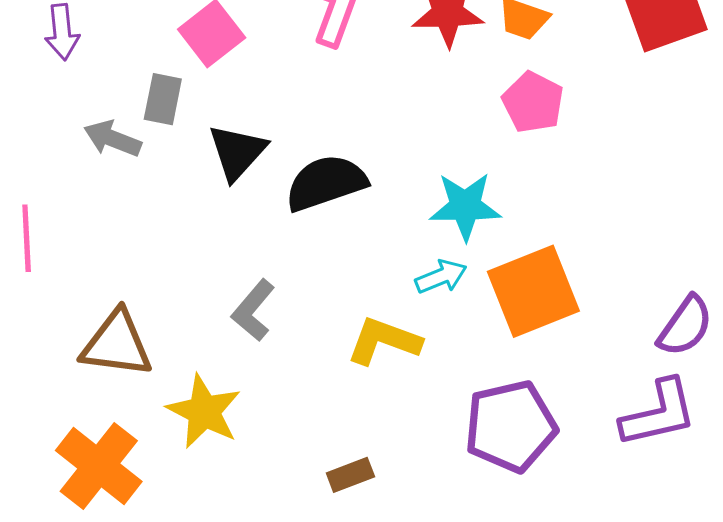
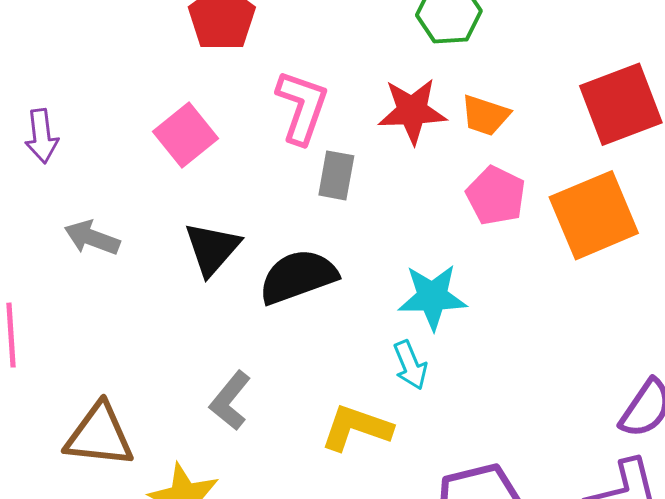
gray rectangle: (163, 99) -> (336, 175), moved
cyan arrow: (441, 277) -> (410, 365), turned 90
orange square: (533, 291) -> (594, 215), moved

